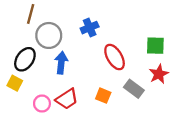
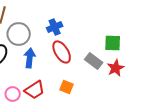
red ellipse: (115, 57) -> (62, 52), moved
gray rectangle: (134, 89) -> (94, 61), moved

